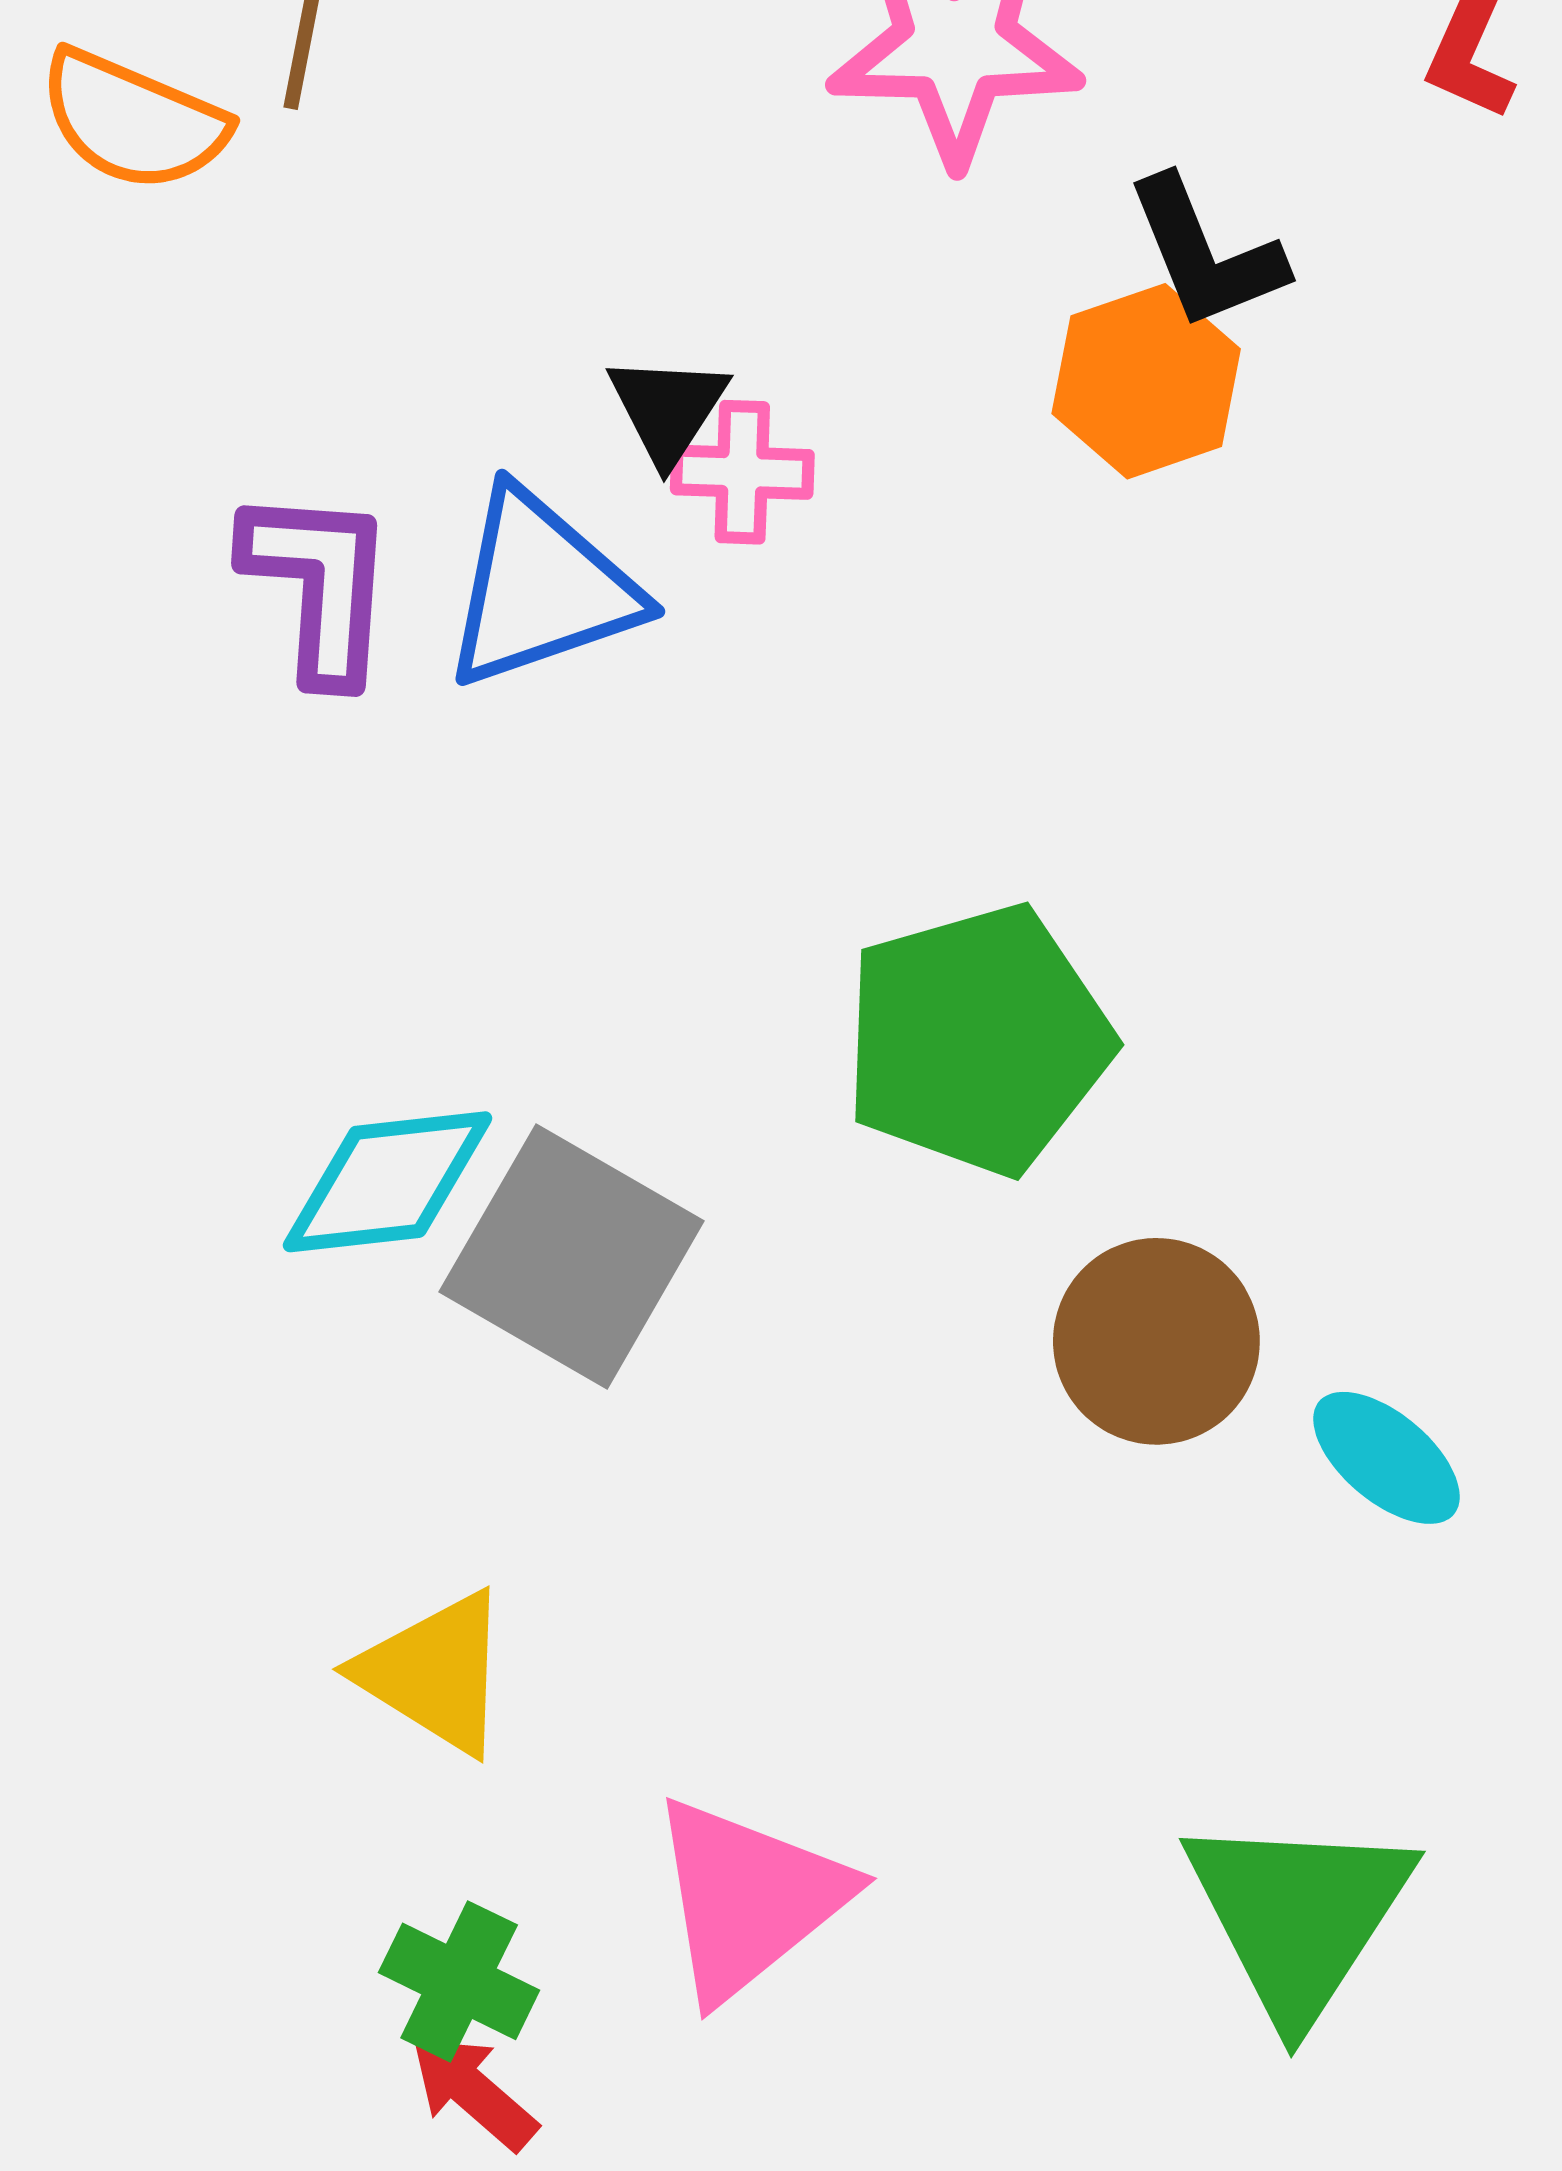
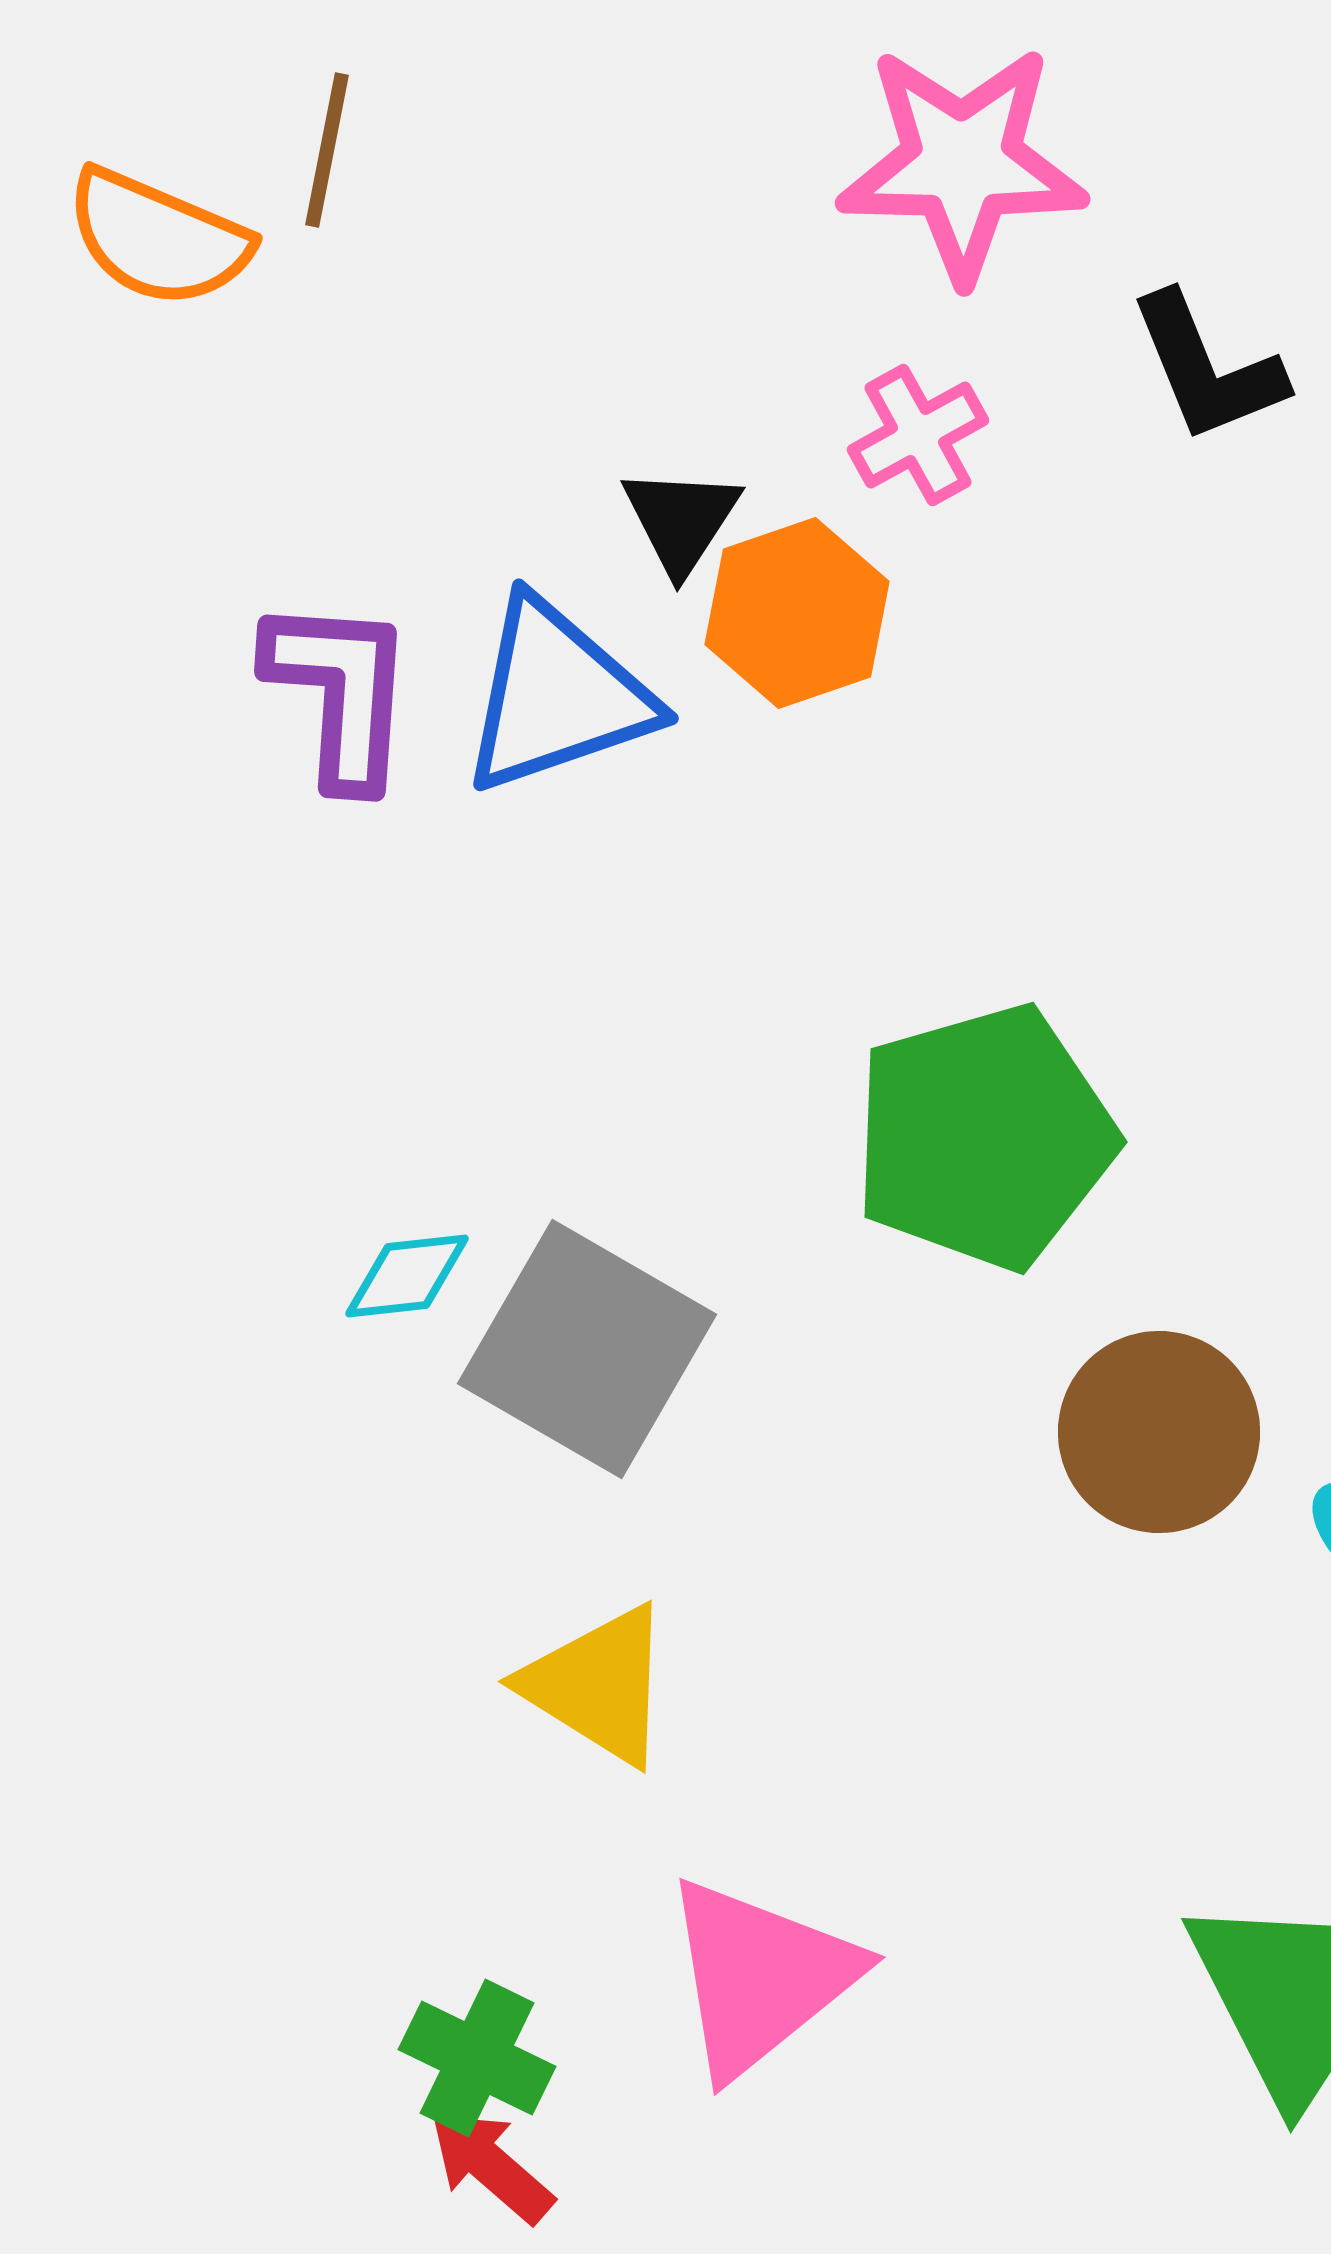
orange hexagon: (1146, 381) -> (797, 613), moved
pink cross: (742, 472) -> (918, 435), moved, turned -31
cyan diamond: (388, 1182) -> (407, 1276), size x0.6
yellow triangle: (435, 1673) -> (598, 1685), moved

